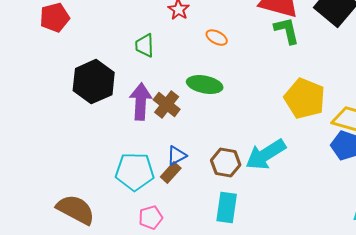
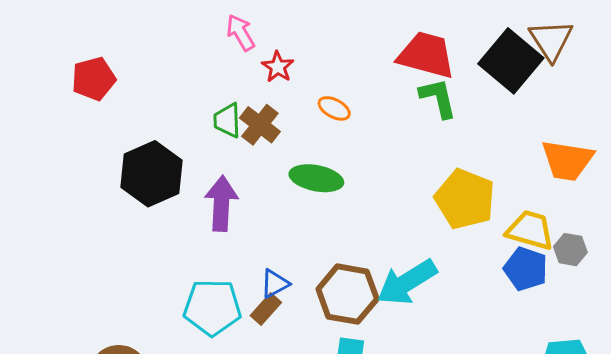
brown cross: (167, 105) -> (260, 125), moved
brown hexagon: (226, 163) -> (348, 294), size x1.4

